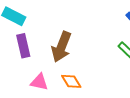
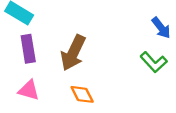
pink triangle: (39, 82) -> (29, 90), moved

